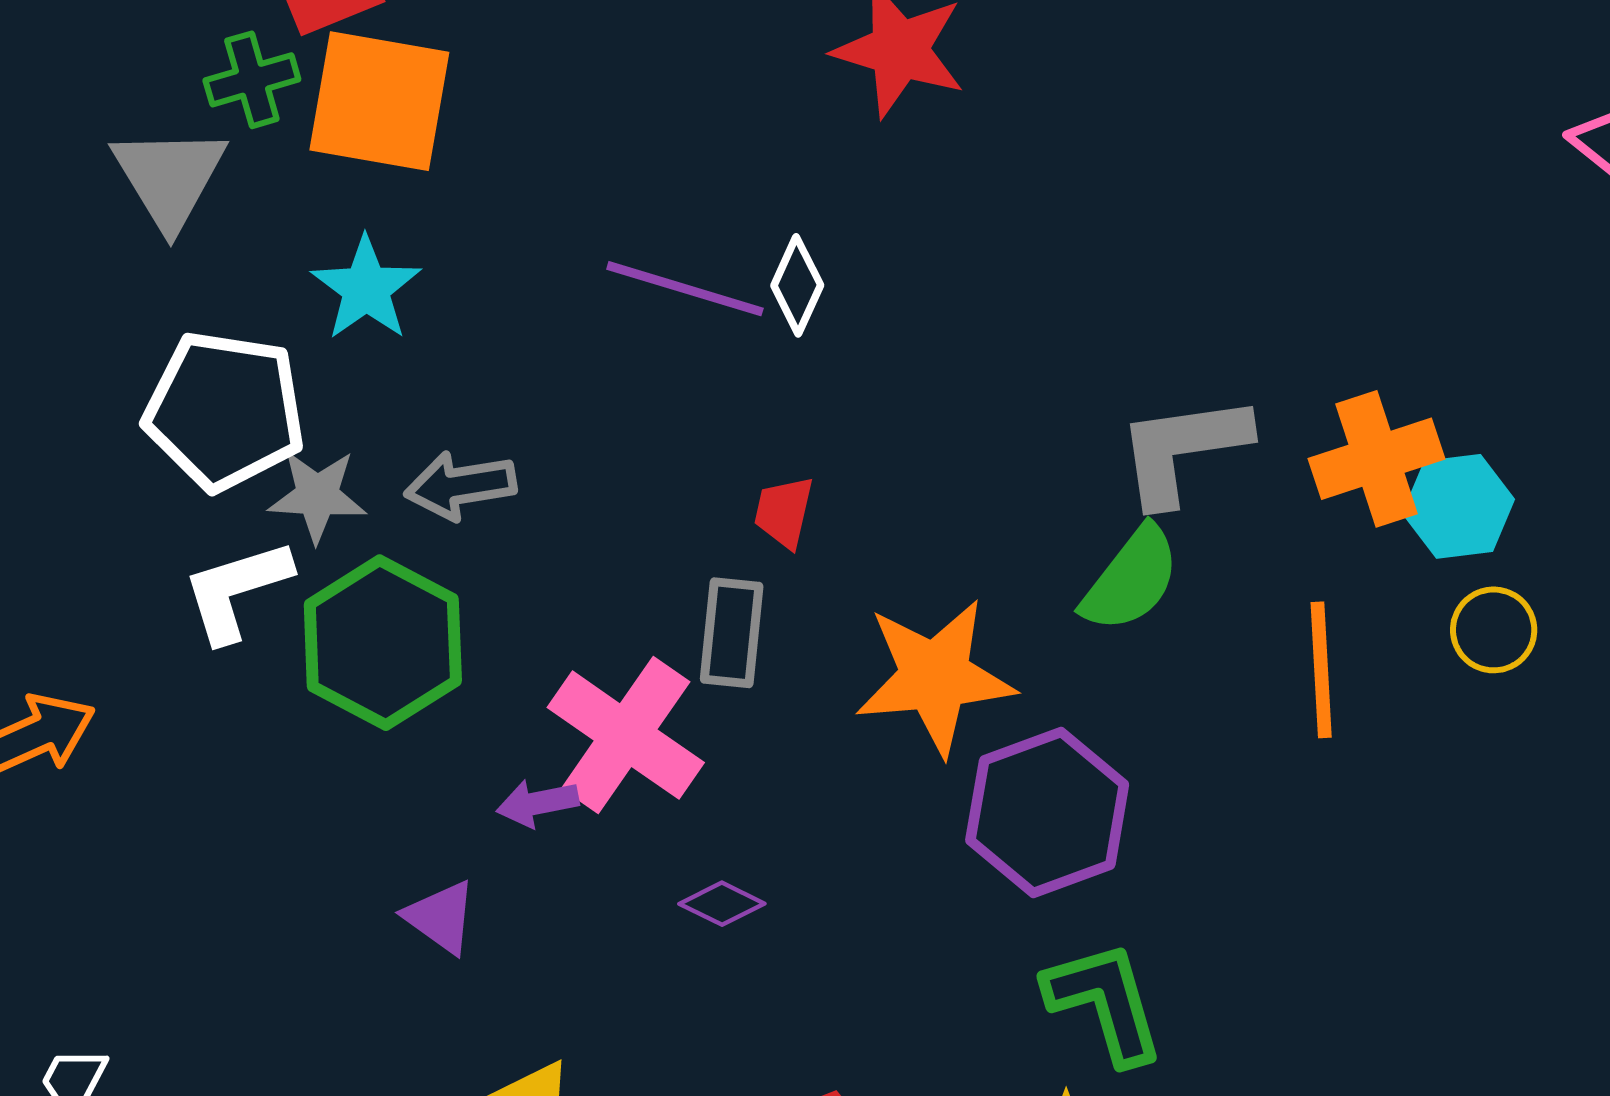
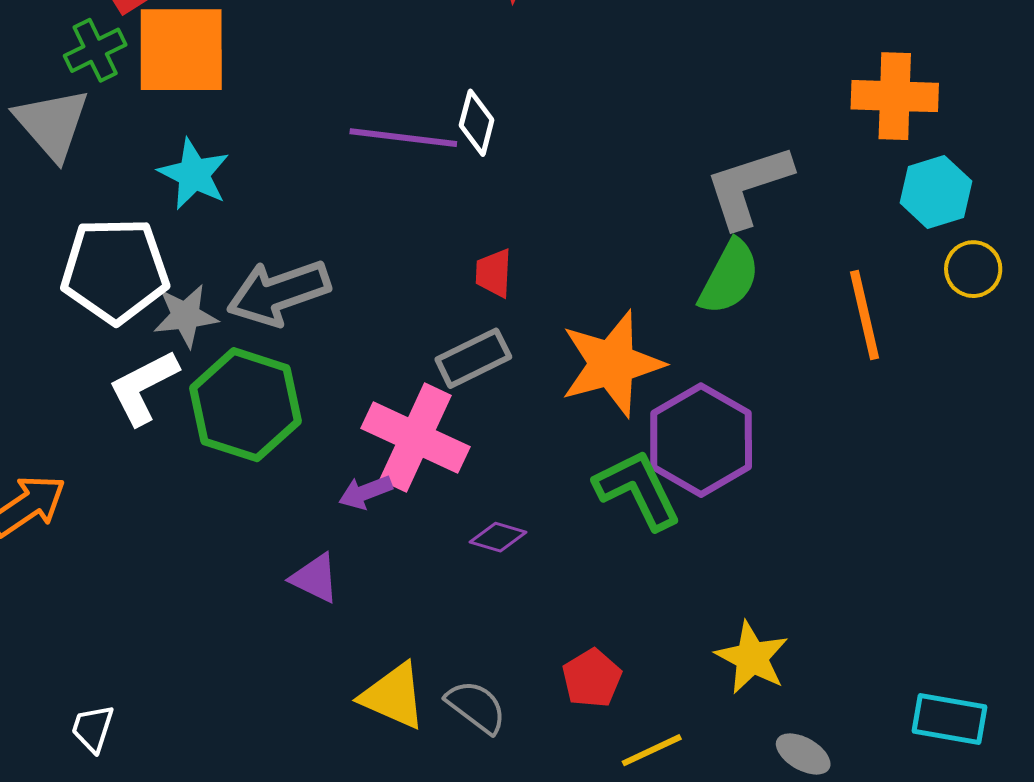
orange cross: (1377, 459) -> (895, 96), moved, turned 30
gray arrow: (460, 486) -> (278, 293), size x1.4
gray rectangle: (732, 633) -> (473, 358), turned 68
green L-shape: (1105, 1002) -> (638, 490), moved

